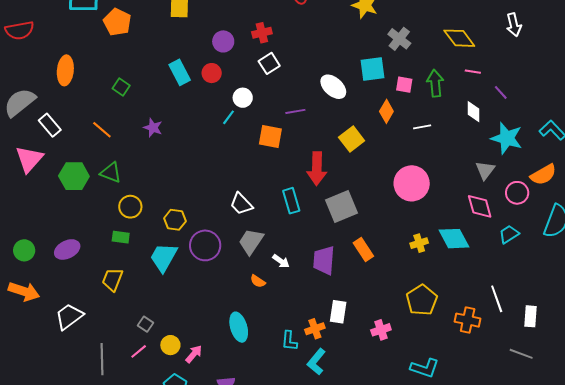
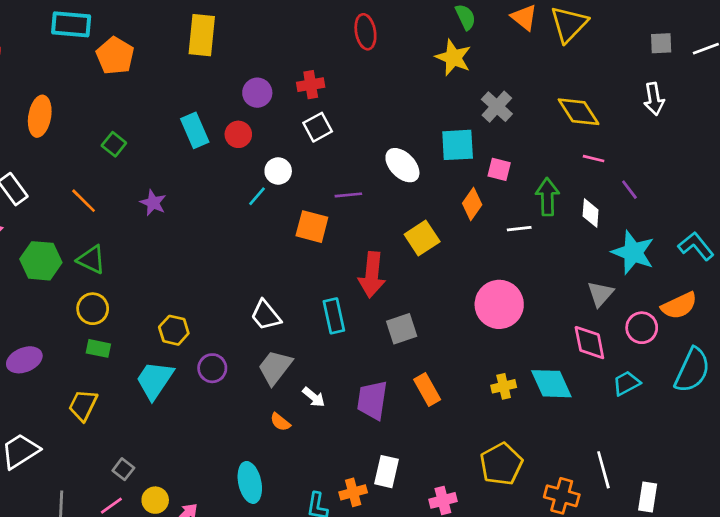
green arrow: (435, 83) -> (547, 197), moved
gray square: (342, 206) -> (402, 329), size x0.7
yellow circle: (130, 207) -> (93, 309), moved
purple circle: (205, 245) -> (212, 368), size x0.7

